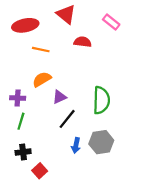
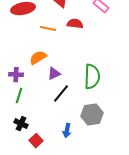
orange line: (41, 50) -> (48, 29), moved
blue arrow: (76, 145) -> (67, 131), moved
black cross: (23, 152) -> (21, 124), turned 32

